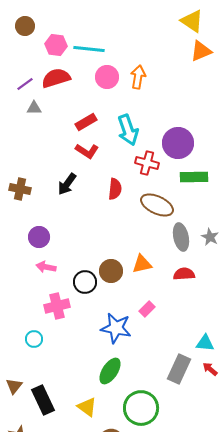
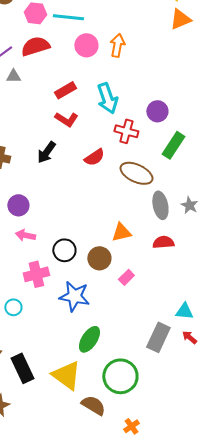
purple circle: (178, 143) -> (157, 111), size x0.7
green rectangle: (194, 177) -> (173, 145), turned -56
red semicircle: (115, 189) -> (94, 157), turned 50
brown circle: (111, 271) -> (99, 258), moved
blue star: (116, 328) -> (74, 296), moved
yellow triangle: (87, 407) -> (66, 375), size x1.5

